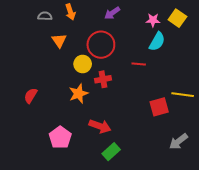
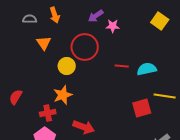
pink star: (153, 20) -> (113, 26), moved
cyan semicircle: (157, 42) -> (147, 69), moved, turned -132
red cross: (103, 79) -> (48, 113), moved

